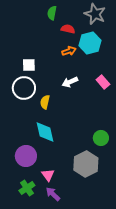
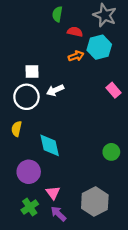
white arrow: (70, 82) -> (55, 90), moved
yellow semicircle: (45, 102) -> (17, 129), moved
gray hexagon: (86, 164) -> (95, 202), moved

